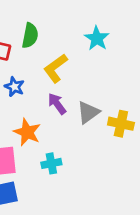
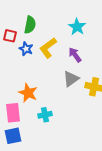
blue star: (14, 87) -> (26, 49), moved
purple arrow: (57, 104) -> (75, 55), moved

